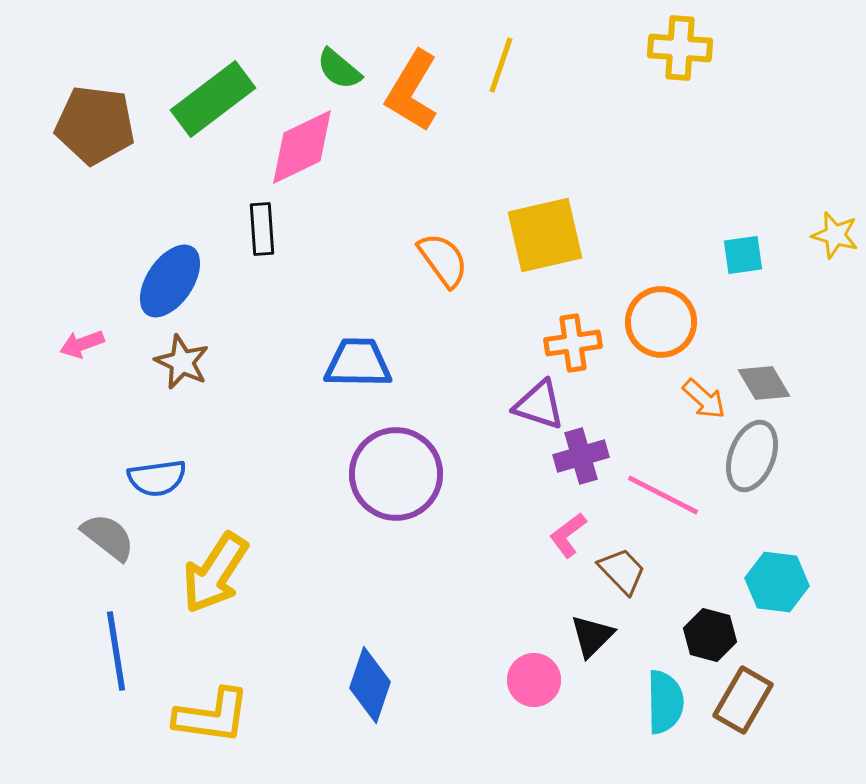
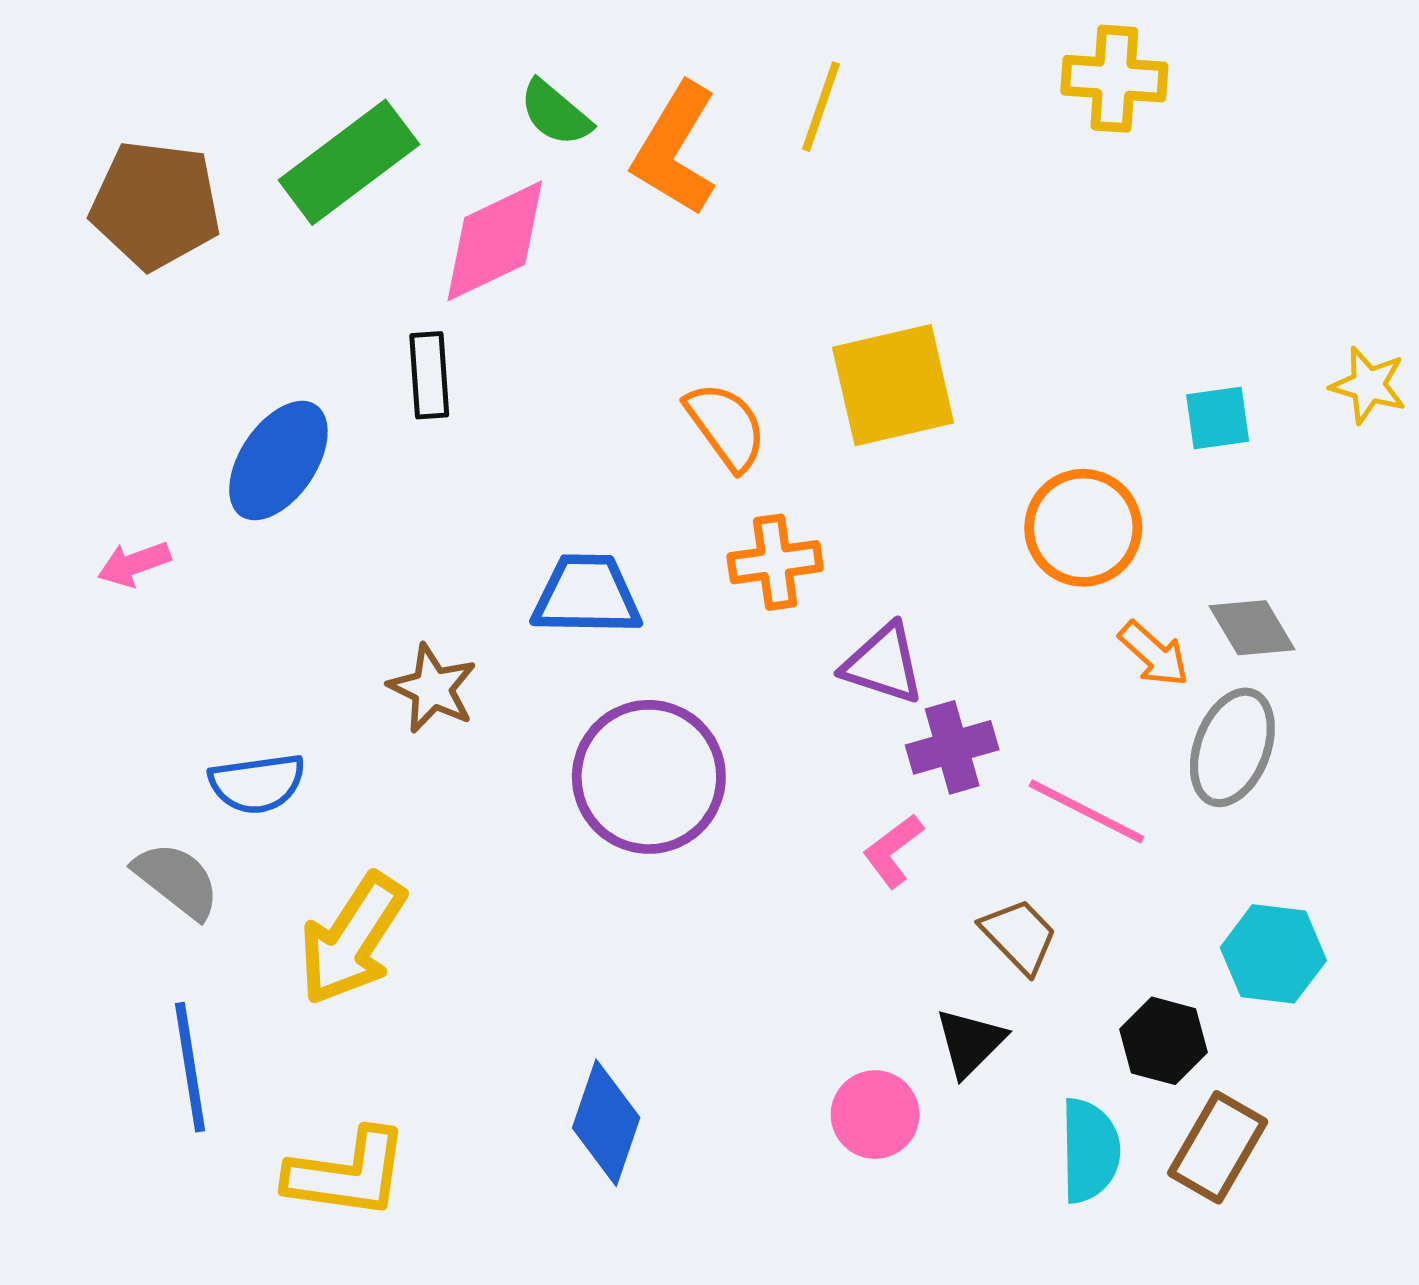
orange cross: (573, 343) -> (775, 562), moved
brown star: (182, 362) -> (432, 688), moved
pink L-shape: (568, 535) -> (893, 851), moved

